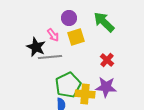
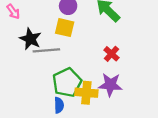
pink arrow: (53, 35) -> (13, 12), moved
yellow square: (76, 37) -> (65, 28), moved, turned 30

